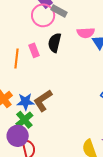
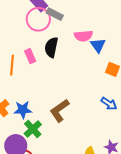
brown L-shape: (43, 101) -> (60, 111), moved
green cross: (24, 120) -> (33, 129), moved

